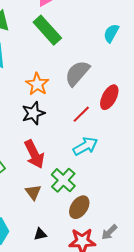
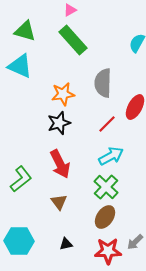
gray semicircle: (77, 73) -> (103, 83), turned -40
orange star: (37, 84) -> (63, 94), turned 30
green cross: (63, 180) -> (106, 187), moved

